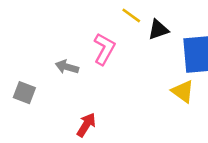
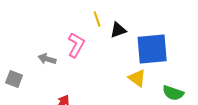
yellow line: (131, 15) -> (97, 19), turned 35

